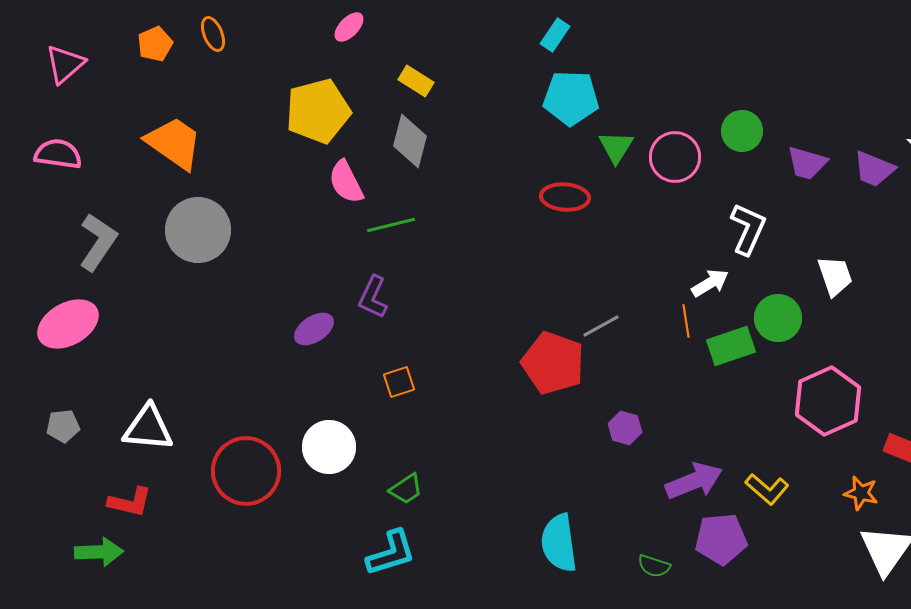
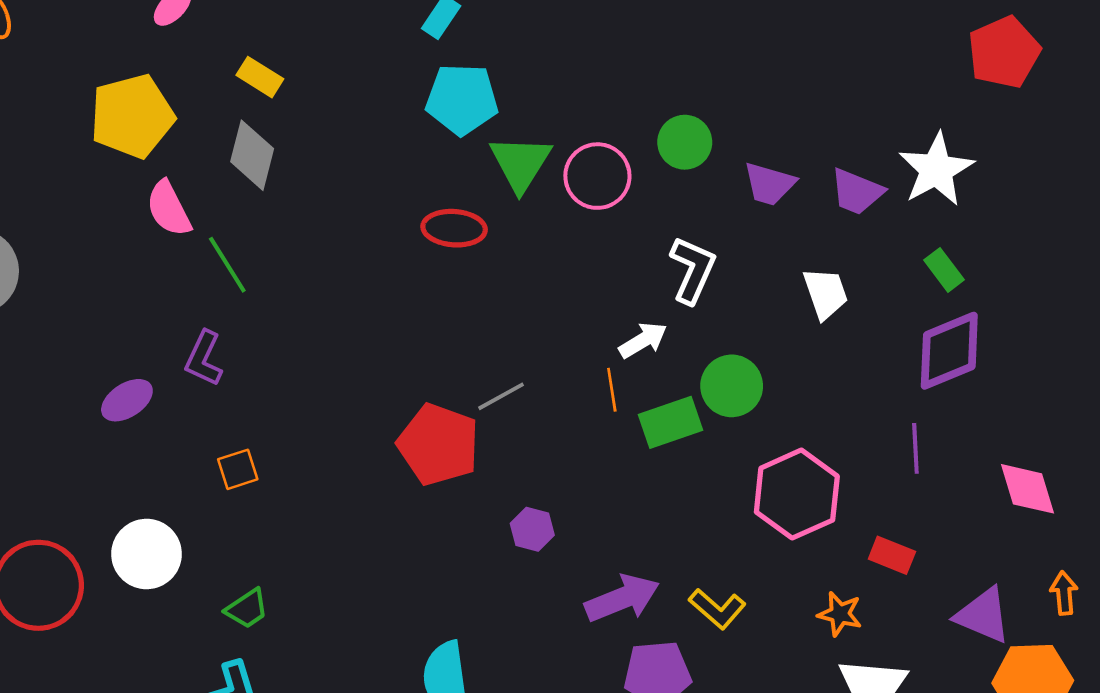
green triangle: (616, 147) -> (521, 163), size x1.4
green line: (391, 225) -> (227, 265), turned 72
white trapezoid: (835, 276) -> (825, 293), moved

